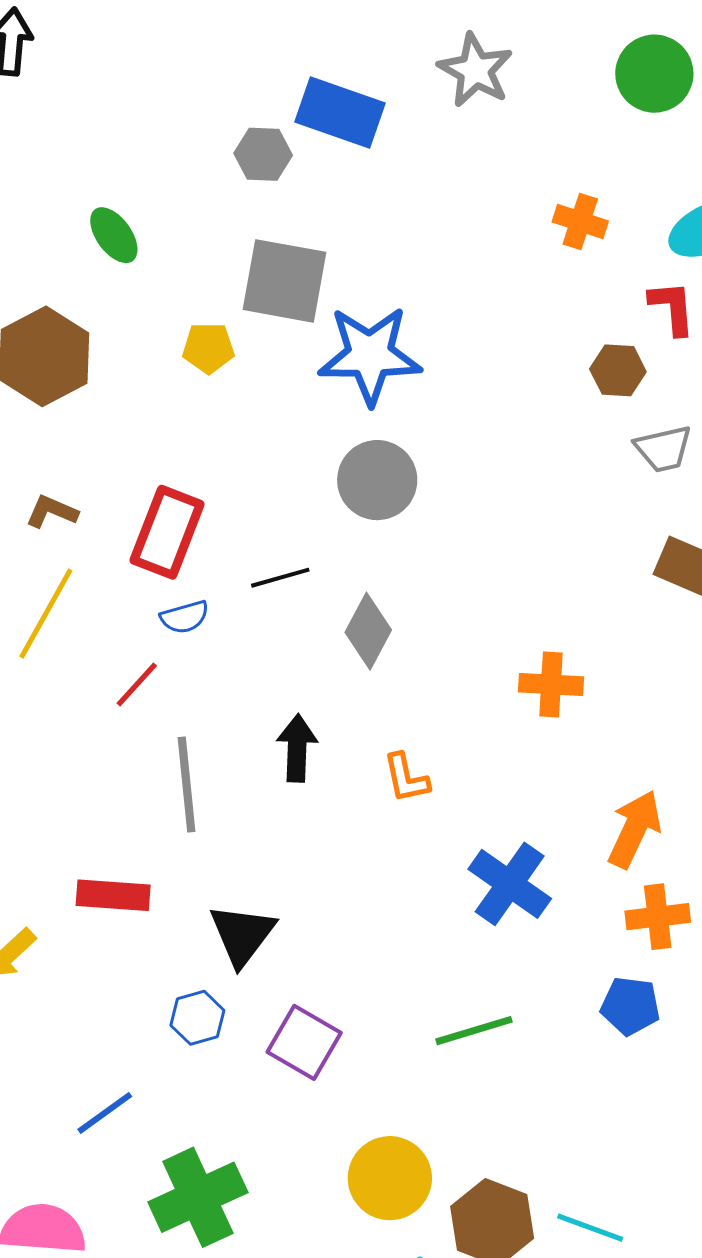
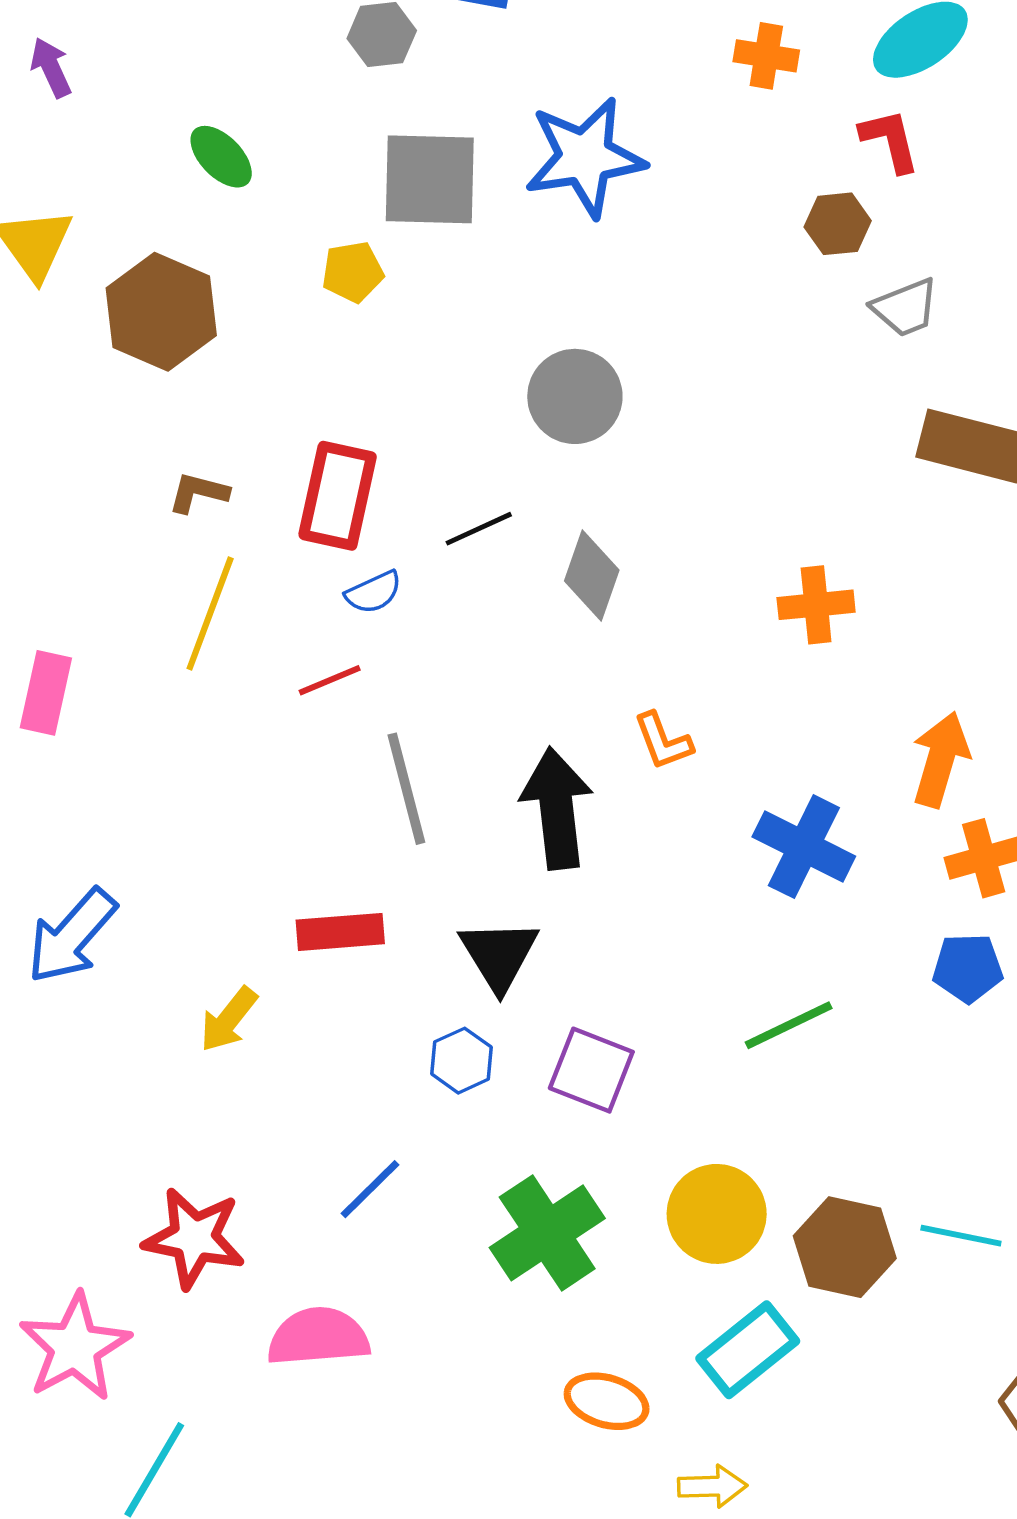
blue star: (370, 355) -> (585, 157), moved
red line: (137, 685) -> (330, 680), turned 34
black arrow: (297, 748) -> (557, 808), moved, size x1.5
green cross: (198, 1197) -> (547, 1233), moved

